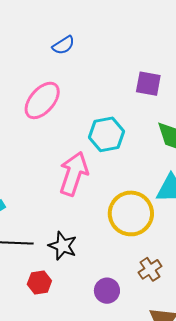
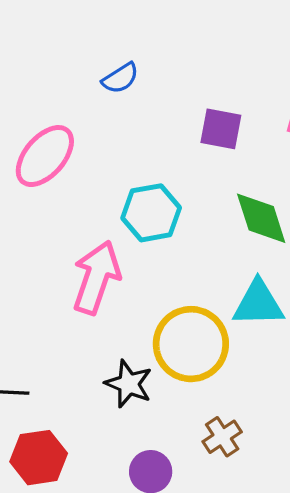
blue semicircle: (63, 45) -> (120, 78), moved
black star: (63, 246) -> (129, 384), moved
red hexagon: (39, 282) -> (39, 458), size x1.4

